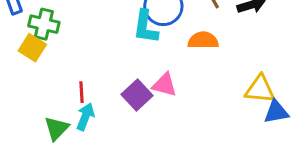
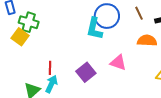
orange semicircle: (203, 40) -> (147, 41), moved
pink triangle: (164, 85) -> (118, 62), moved

